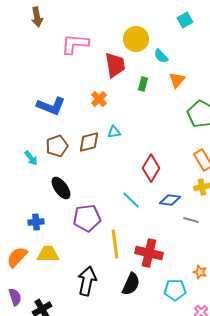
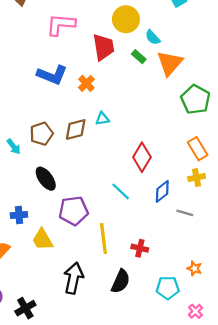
orange triangle: (177, 80) -> (170, 63), size x1.5
green rectangle: (143, 84) -> (139, 57), moved, turned -64
blue L-shape: (51, 106) -> (52, 75), moved
blue diamond: (170, 200) -> (162, 191), turned -45
red cross: (149, 253) -> (140, 248), size x0.6
yellow trapezoid: (48, 254) -> (43, 240), moved, turned -120

